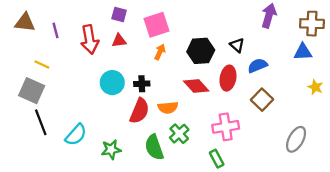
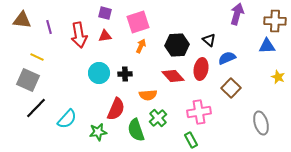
red semicircle: (139, 111) -> (116, 109), moved
black line: (41, 122) -> (36, 108), turned 65
gray ellipse: (296, 139) -> (261, 123), turned -45

